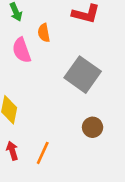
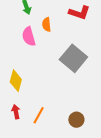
brown circle: (93, 127) -> (76, 120), moved

